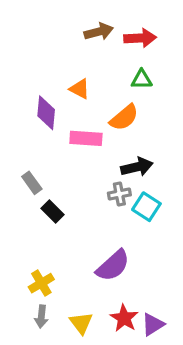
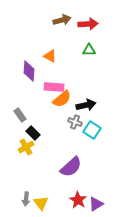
orange semicircle: (124, 118) -> (62, 99), moved
gray cross: (119, 194) -> (75, 122), turned 32
yellow cross: (41, 283) -> (26, 147), moved
yellow triangle: (81, 323) -> (41, 203), moved

